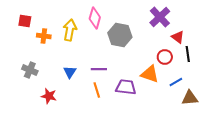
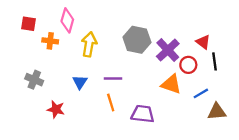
purple cross: (160, 17) -> (168, 50), moved
pink diamond: (95, 18) -> (67, 20), moved
yellow arrow: (70, 30) -> (89, 44), moved
purple trapezoid: (126, 87) -> (143, 114), moved

